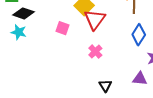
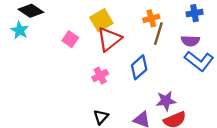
blue diamond: (139, 35) -> (139, 67), moved

